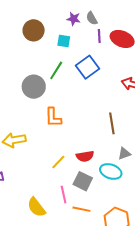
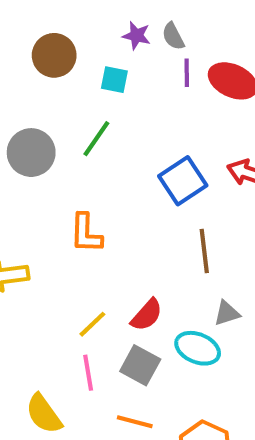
blue square: (88, 67) -> (183, 181), moved
gray circle: (34, 87) -> (31, 153), moved
red semicircle: (85, 156) -> (147, 315), turned -42
pink line: (64, 195) -> (88, 373), moved

